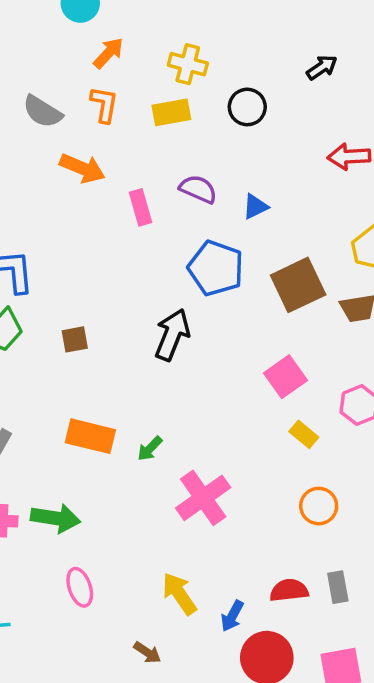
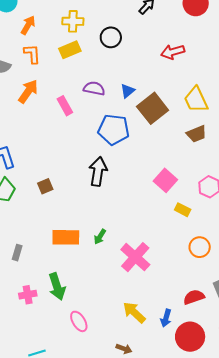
orange arrow: (82, 168) -> (28, 91), turned -65
brown square: (298, 285) -> (153, 108), moved
green arrow: (56, 518) -> (57, 287), turned 76

